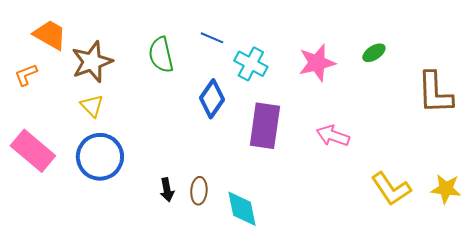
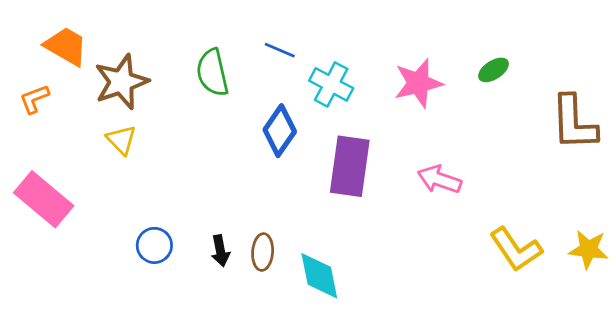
blue circle: (100, 157) -> (154, 245), moved, size x0.6

